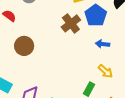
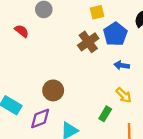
brown circle: (24, 46) -> (53, 90), moved

